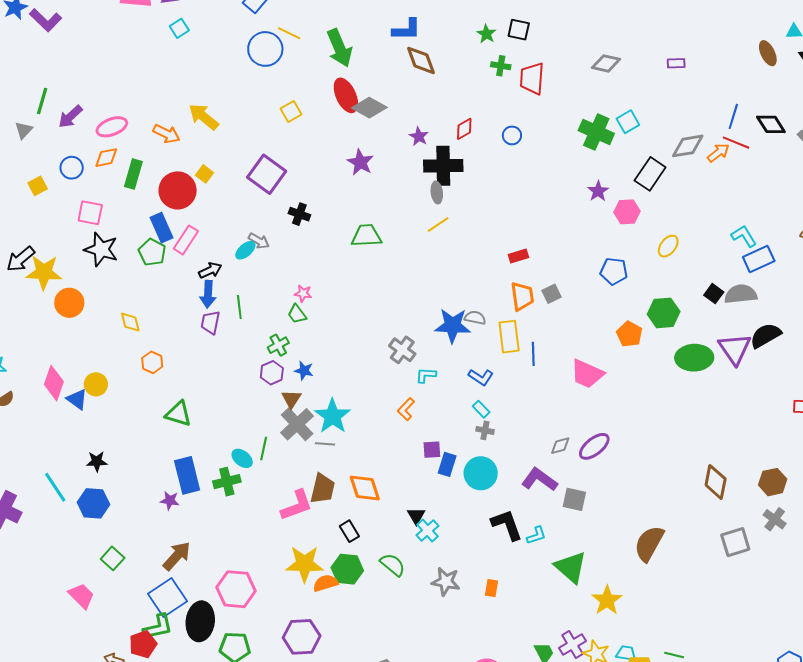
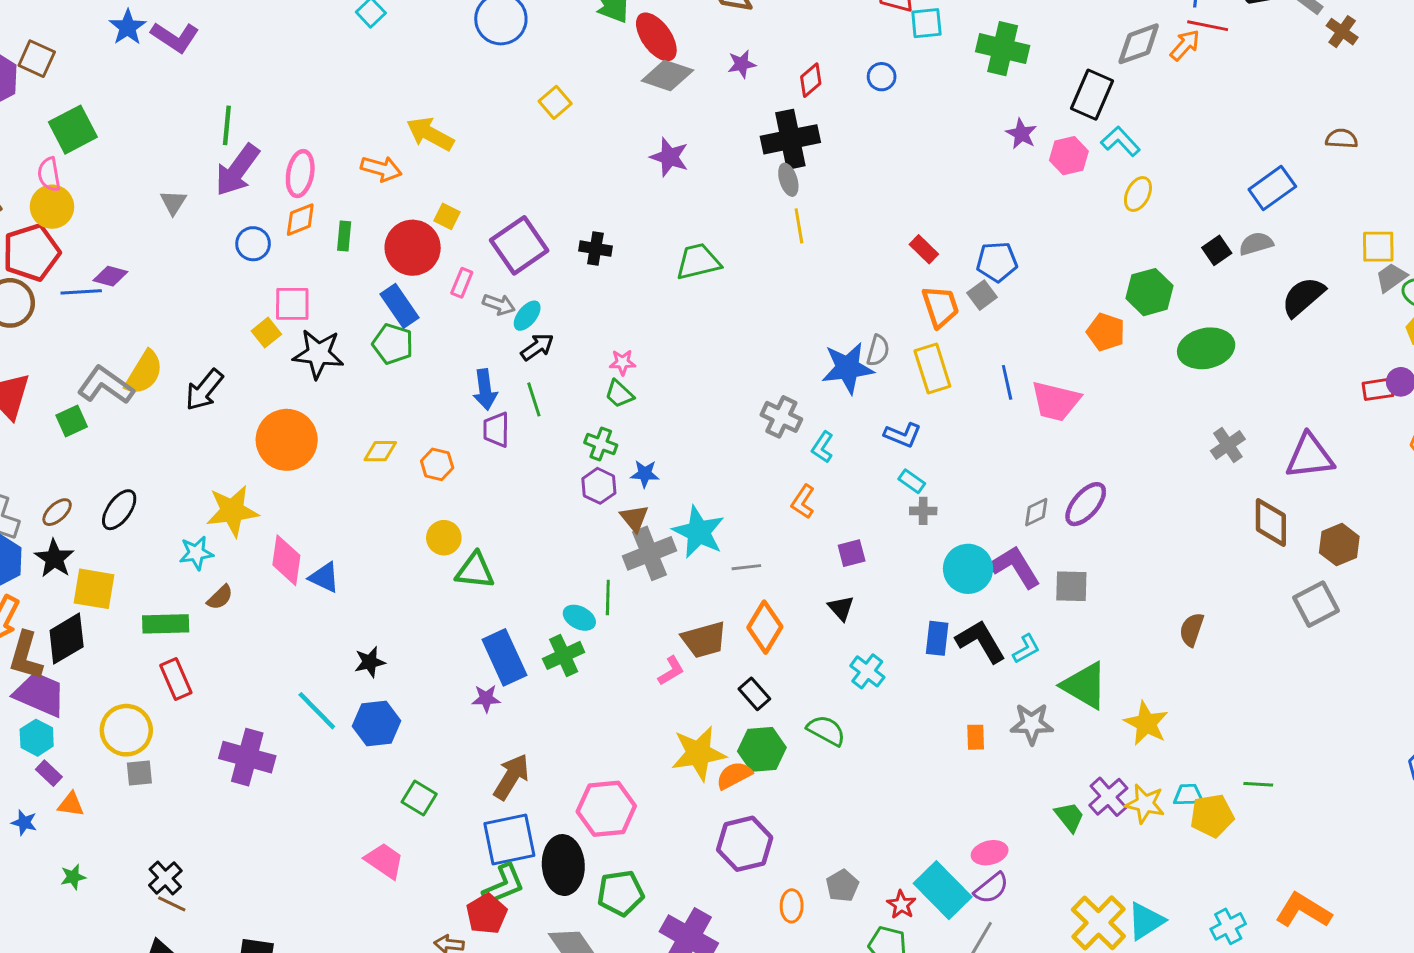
red ellipse: (346, 95) -> (656, 37), moved
green line: (42, 101) -> (227, 125), moved
purple arrow: (70, 117) -> (237, 170), size x1.4
cyan square: (628, 122) -> (926, 23), moved, turned 35
pink ellipse: (112, 127) -> (300, 174), turned -48
purple star: (419, 136) -> (742, 64), moved, turned -30
green rectangle: (133, 174) -> (344, 236), size x0.7
purple square: (267, 174) -> (519, 245), moved, turned 30
yellow square: (38, 186) -> (266, 333), moved
yellow line: (438, 225) -> (799, 226), turned -55
cyan L-shape: (744, 236) -> (1121, 141), moved
pink rectangle: (186, 240) -> (462, 283), moved, size x0.7
gray arrow: (259, 241) -> (499, 305), moved
red rectangle: (518, 256) -> (924, 249), turned 72
black arrow: (210, 270) -> (537, 347), moved
blue pentagon: (614, 271) -> (997, 262), moved
yellow star: (44, 272) -> (232, 511), moved
black square: (714, 294) -> (1217, 250), turned 30
gray semicircle: (741, 294) -> (1256, 244), size x0.7
orange circle: (69, 303) -> (287, 440), size x1.4
gray semicircle: (475, 318) -> (878, 351), turned 105
yellow diamond: (130, 322) -> (380, 451), turned -65
green cross: (278, 345) -> (601, 444), turned -30
purple triangle: (735, 349) -> (1310, 456), moved, turned -51
blue line: (533, 354) -> (1007, 382), moved
orange hexagon: (152, 362) -> (437, 464), moved
cyan L-shape: (426, 375) -> (823, 447), turned -50
yellow circle: (96, 384) -> (444, 538), moved
gray cross: (297, 424) -> (649, 553), turned 32
gray line: (325, 444) -> (746, 567), moved
blue rectangle: (447, 464) -> (937, 638), moved
cyan circle: (481, 473) -> (968, 569), moved
purple L-shape: (539, 479) -> (1015, 567), turned 33
brown hexagon: (773, 482) -> (1339, 545), moved
orange diamond: (365, 488) -> (765, 627), turned 60
brown trapezoid: (323, 489) -> (704, 640), turned 72
pink L-shape: (297, 505) -> (671, 671), size x0.6
black triangle: (416, 516) -> (841, 608), moved
gray cross: (775, 519) -> (1228, 445), moved, turned 30
brown semicircle: (649, 543) -> (1192, 630), size x0.6
gray star: (446, 582) -> (1032, 724), moved
blue square: (167, 598) -> (509, 840), turned 33
purple hexagon: (302, 637) -> (745, 844), moved

